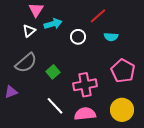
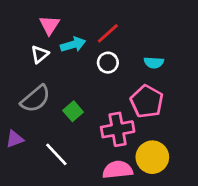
red line: (98, 16) -> (108, 33), moved
pink pentagon: (123, 71) -> (147, 102), moved
white line: (55, 106) -> (56, 154), moved
yellow circle: (122, 110) -> (152, 157), moved

